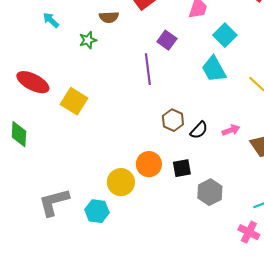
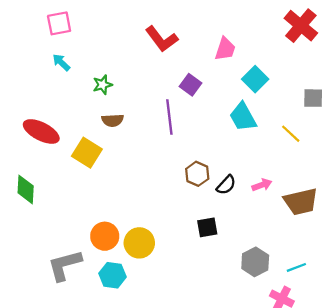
brown semicircle: (109, 17) -> (113, 120), moved
orange circle: (149, 164) -> (105, 236), moved
gray hexagon: (210, 192) -> (255, 262), moved

